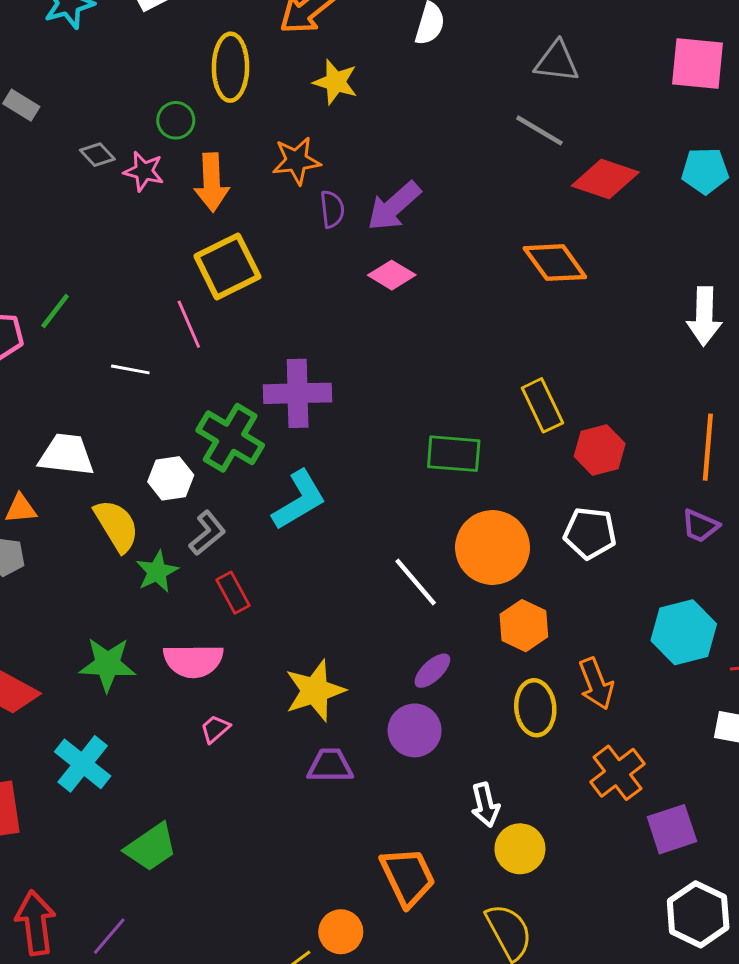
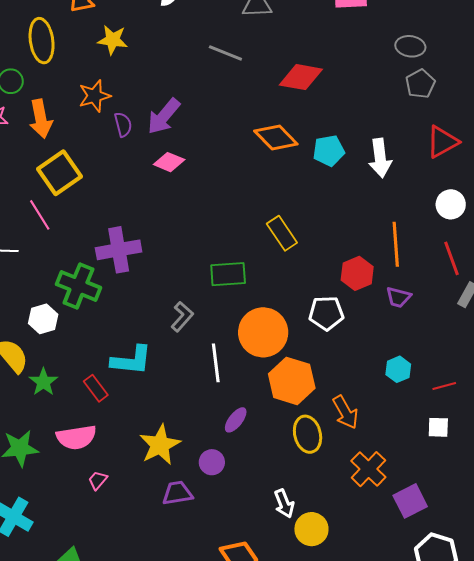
gray line: (539, 130) -> (225, 53), moved
cyan pentagon: (705, 171) -> (329, 151), moved
red hexagon: (600, 450) -> (357, 273), moved
cyan L-shape: (299, 500) -> (131, 360), moved, turned 45
gray L-shape: (207, 533) -> (182, 317), moved
white line: (416, 582) -> (216, 363), turned 42
orange hexagon: (524, 626) -> (292, 381), size x1.4
cyan hexagon: (684, 632) -> (398, 369), size x0.6
purple circle: (415, 730) -> (212, 462), moved, size x0.7

